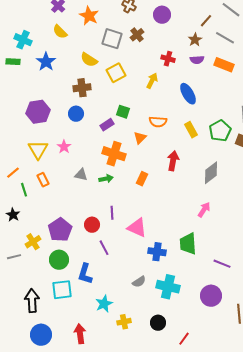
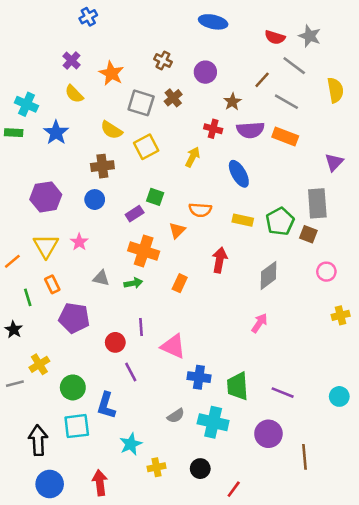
brown star: (195, 40) -> (232, 102), moved
purple semicircle: (197, 60) -> (250, 130), size x1.5
yellow rectangle: (191, 130) -> (243, 220), turned -49
orange line: (13, 173) -> (12, 261), moved
purple pentagon: (60, 230) -> (74, 318), moved, turned -30
green trapezoid: (188, 244) -> (238, 386), moved

